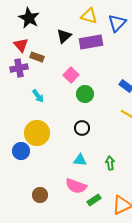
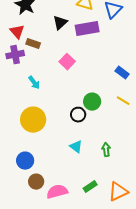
green circle: (85, 94) -> (92, 102), moved
blue circle: (21, 151) -> (25, 161), moved
cyan triangle: (80, 160) -> (76, 147), turned 32
pink semicircle: (76, 186) -> (57, 192), moved, turned 145

